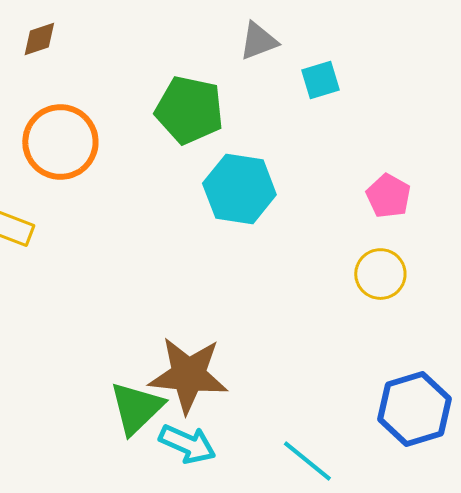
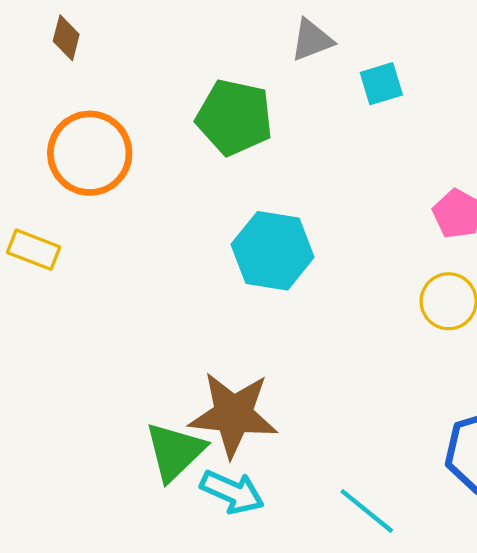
brown diamond: (39, 39) -> (66, 38), turned -57
cyan hexagon: (239, 189) -> (273, 251), moved

